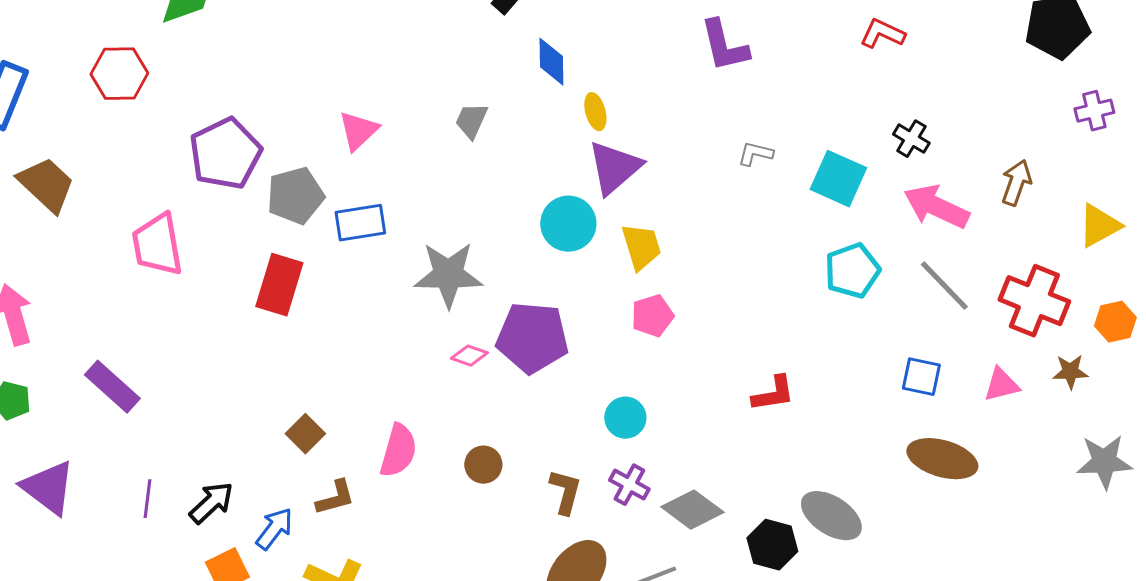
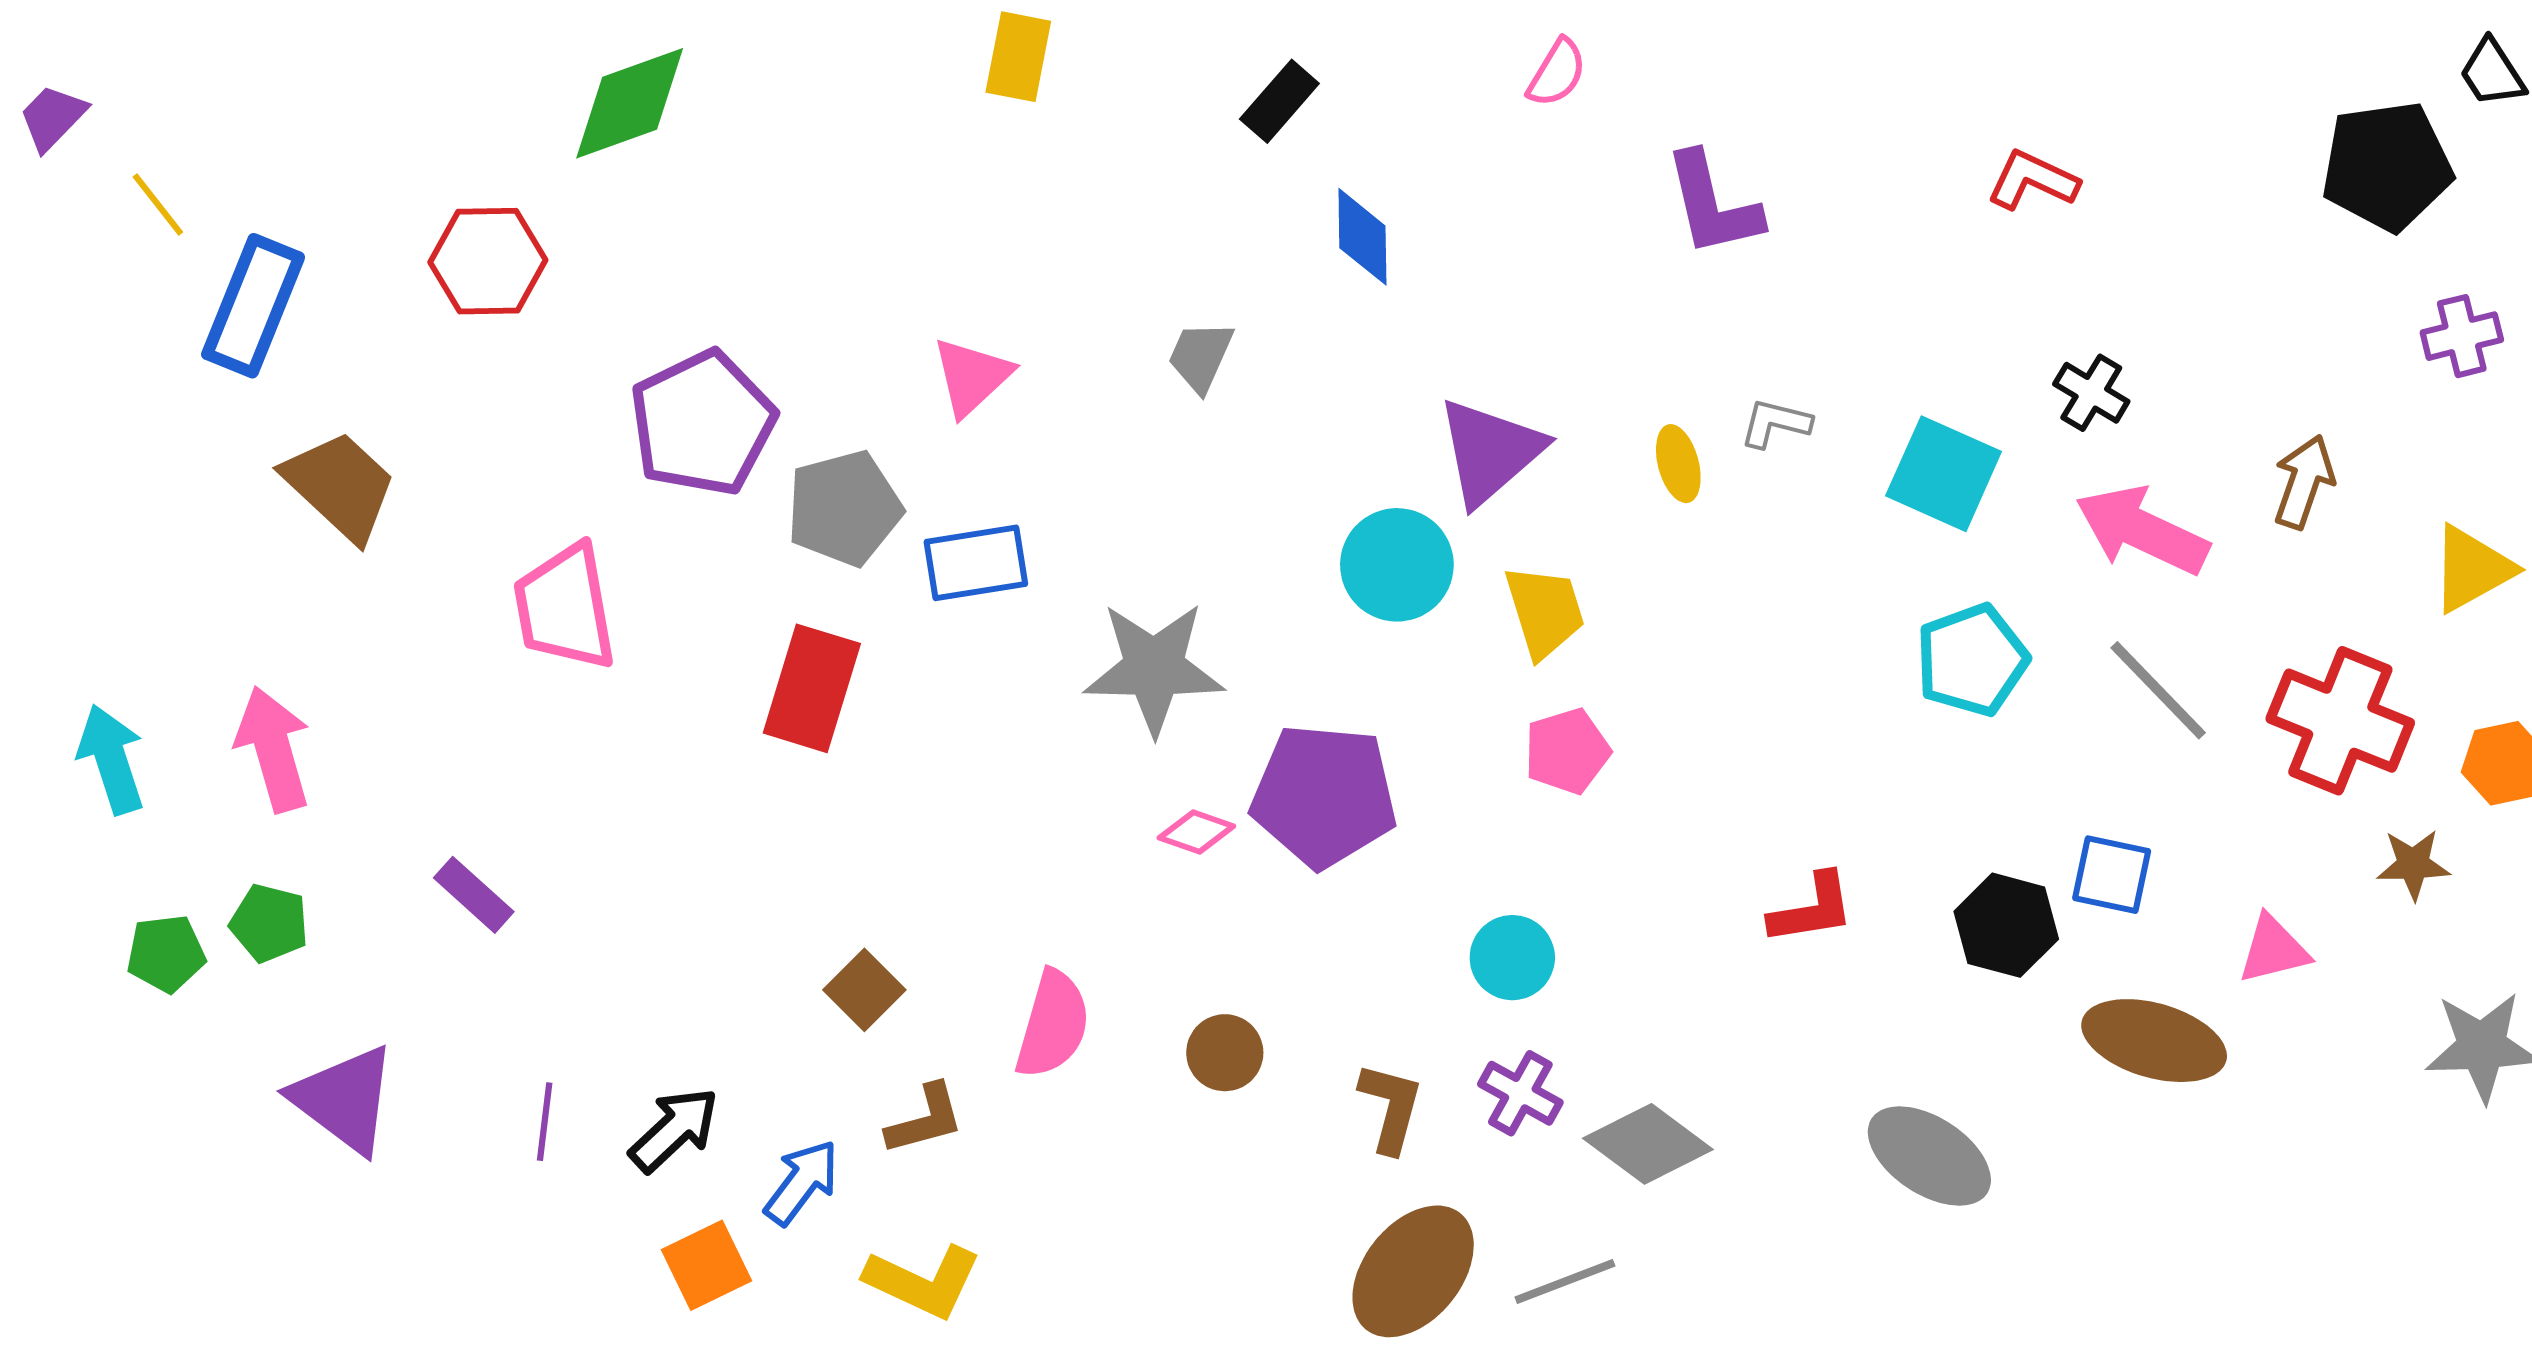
yellow ellipse: (595, 112) -> (1678, 464), moved
pink triangle: (1001, 385) -> (2274, 949), moved
purple rectangle: (112, 387) -> (474, 895), size x0.7
black hexagon: (772, 545) -> (2006, 925), moved

